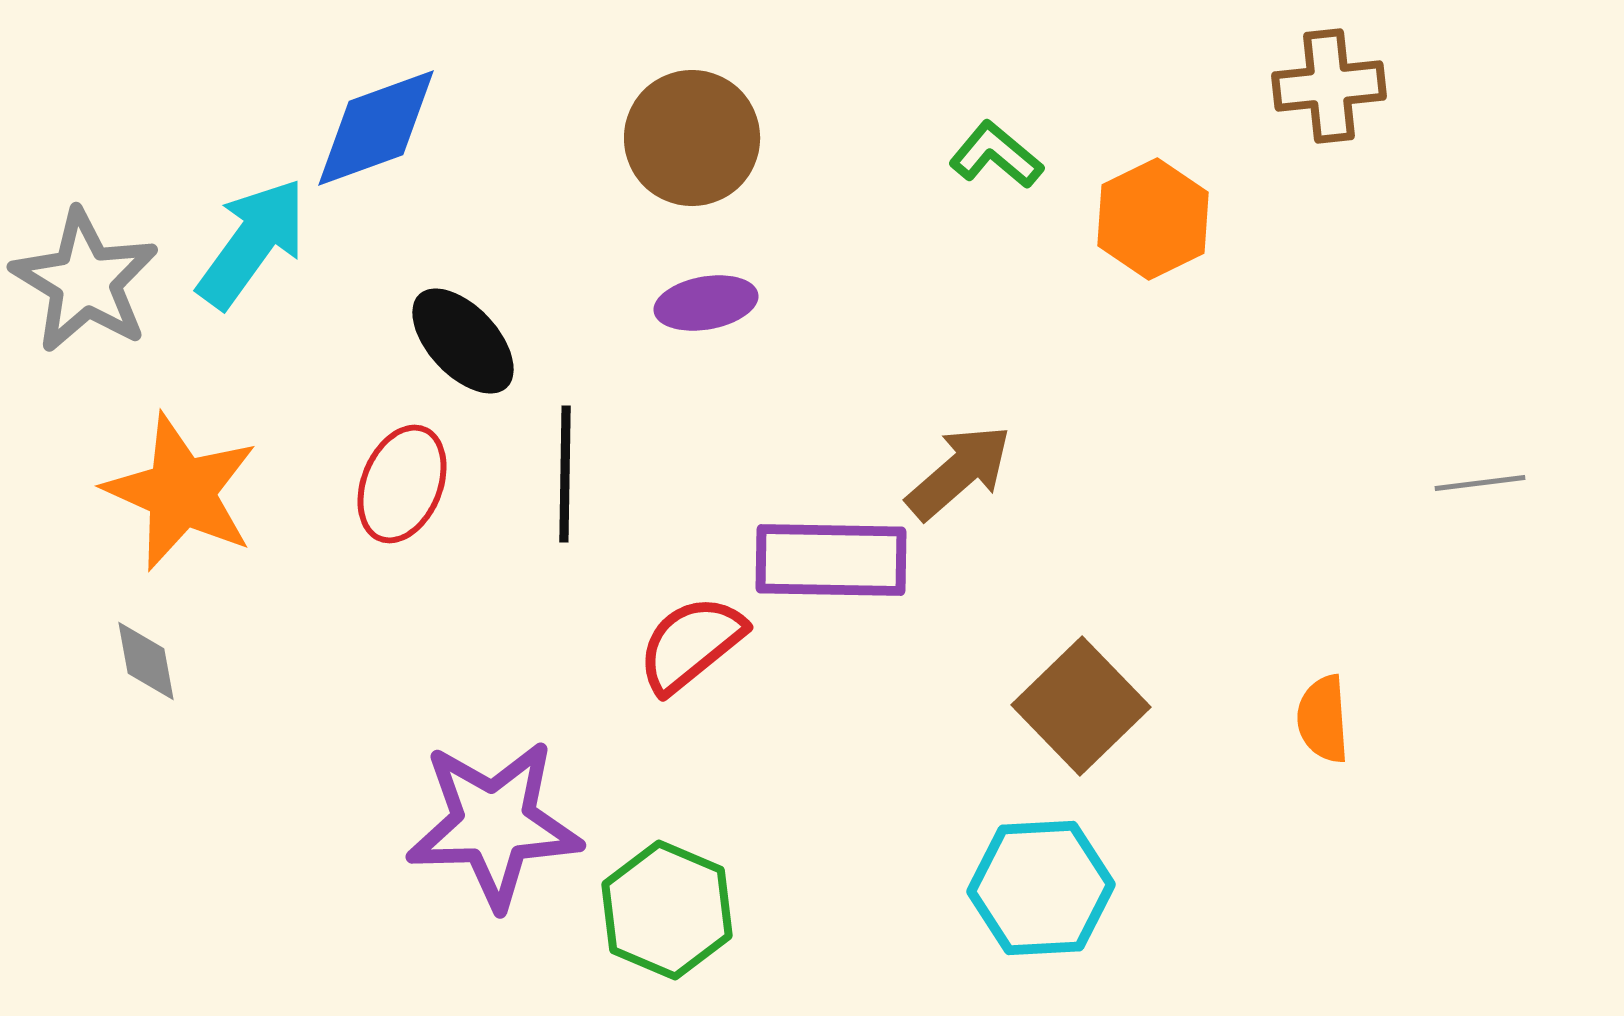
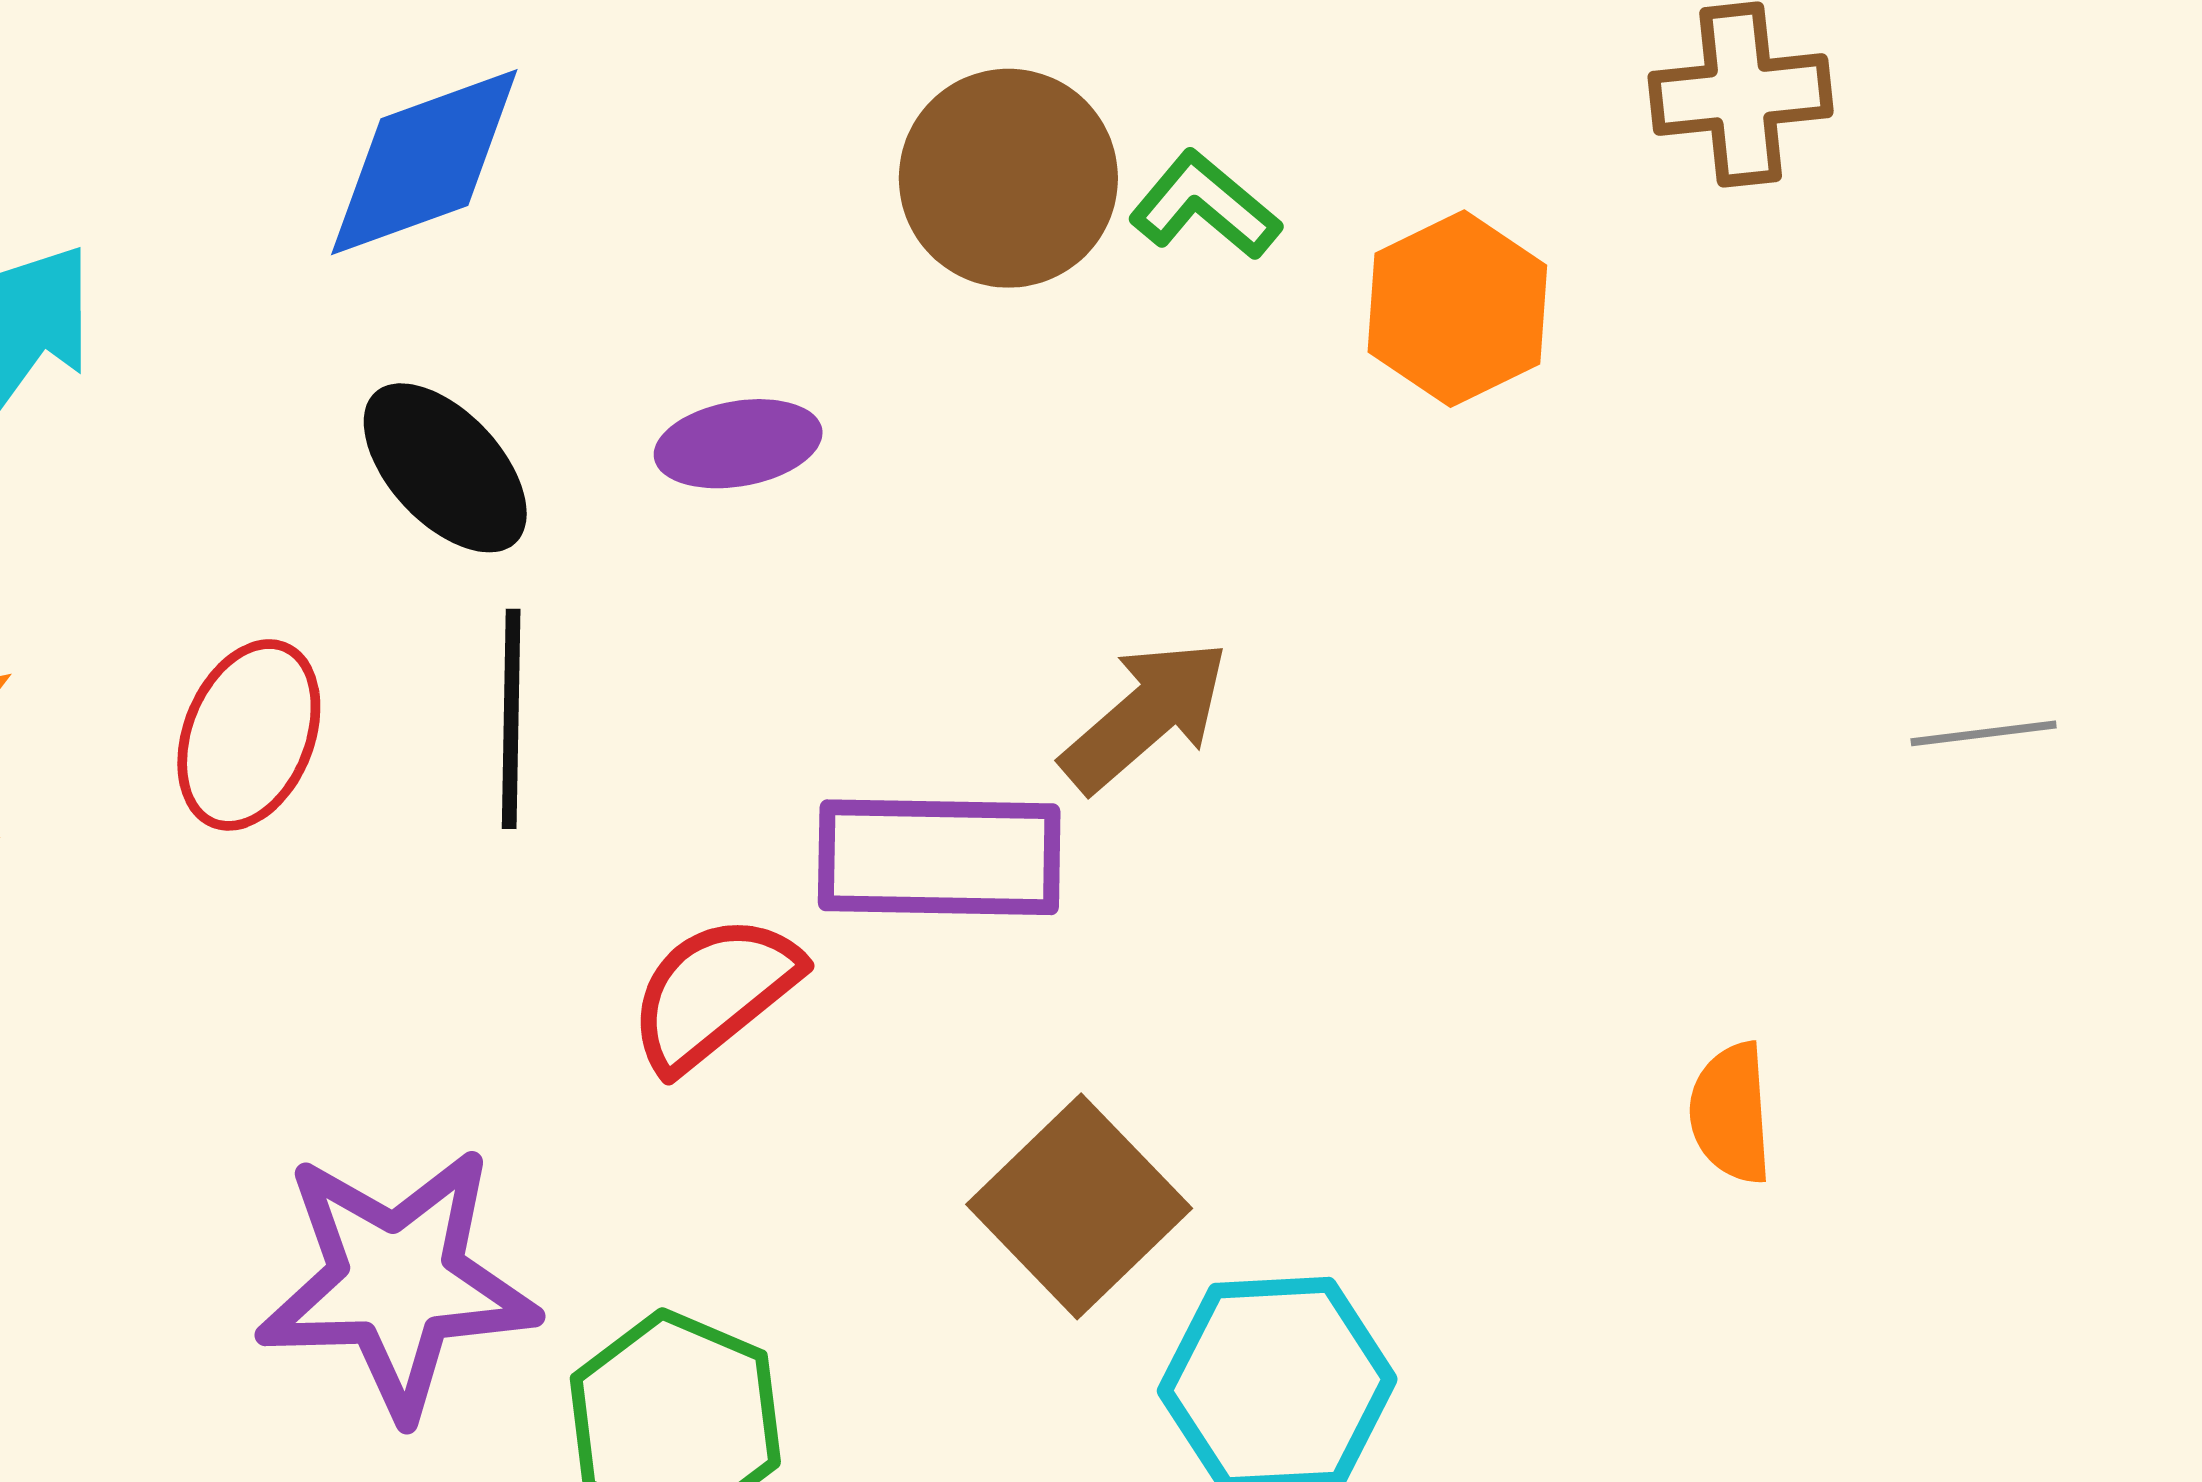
blue diamond: (376, 128) -> (424, 162), moved
brown circle: (692, 138) -> (1008, 178), moved
black ellipse: (463, 341) -> (445, 468), moved
brown square: (1081, 706) -> (1079, 1206), moved

